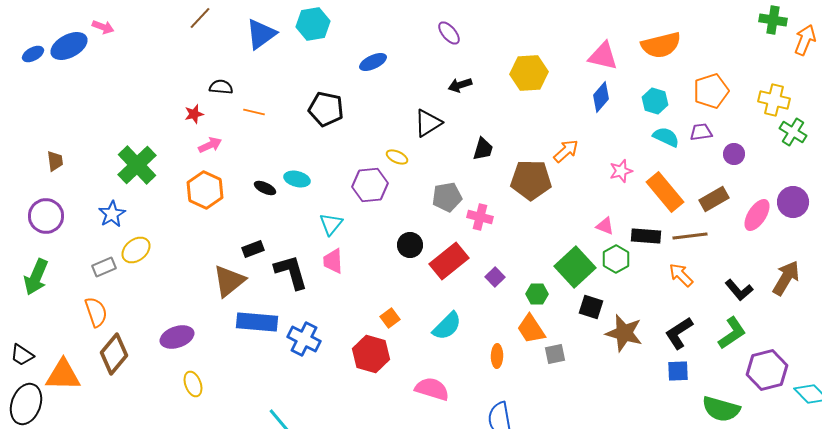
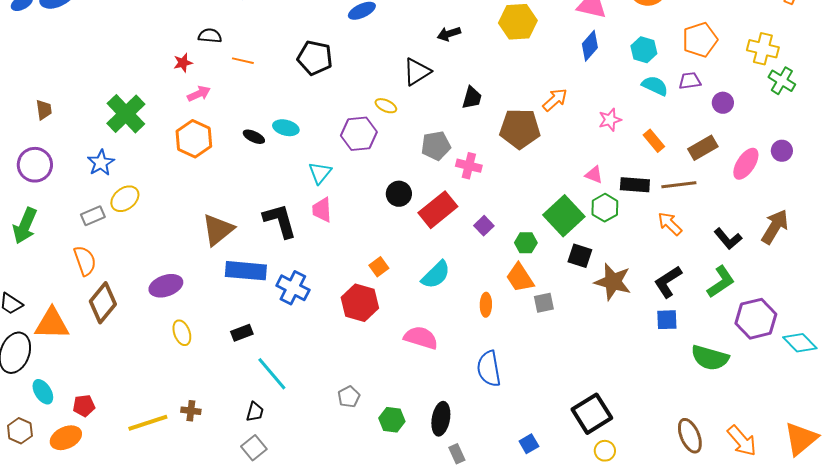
orange rectangle: (665, 192) -> (654, 141), size x0.6
purple circle: (793, 202) -> (782, 151), size x0.7
black rectangle: (253, 249) -> (242, 333), moved

